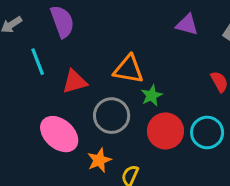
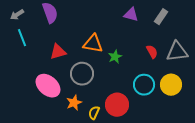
cyan line: (38, 62) -> (22, 38), moved
green star: (152, 96) -> (115, 57), moved
red circle: (165, 131) -> (117, 105), moved

